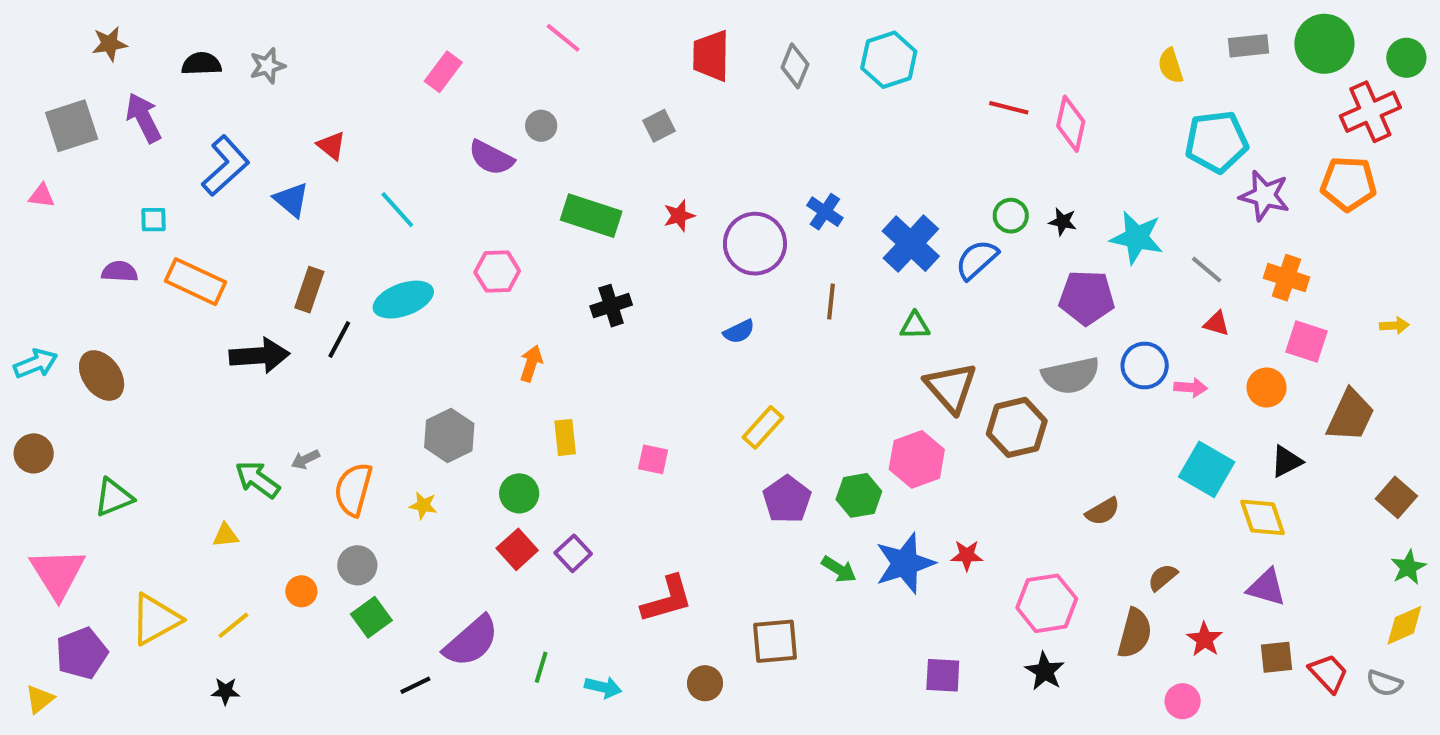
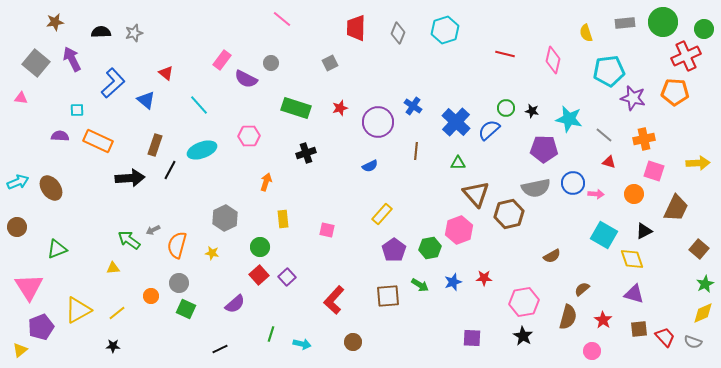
pink rectangle: (443, 72) -> (222, 60), moved
pink diamond: (1071, 124) -> (553, 60), moved
gray square: (72, 126) -> (36, 63), turned -32
orange cross: (1286, 278) -> (644, 139), turned -30
yellow arrow: (1394, 326) -> (698, 163), size x1.6
blue star: (905, 563) -> (453, 282), size x0.6
red L-shape: (667, 599) -> (334, 300), turned 148
green square: (371, 617) -> (186, 309), turned -30
purple semicircle: (471, 641) -> (235, 304), moved, size x0.7
brown square: (775, 641) -> (388, 296), moved
black line: (415, 685) -> (220, 349), moved

